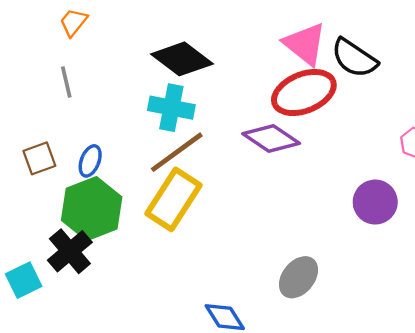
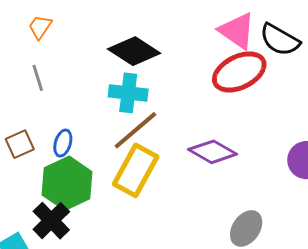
purple diamond: (271, 139) -> (213, 152), moved

